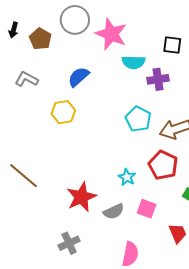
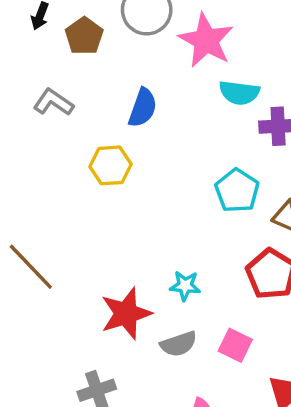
blue semicircle: (79, 77) -> (143, 108), turned 145
cyan star: (127, 177) -> (185, 286), moved, turned -30

